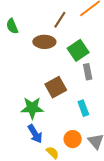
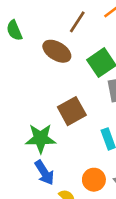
brown ellipse: (44, 42) -> (57, 51), turned 30

